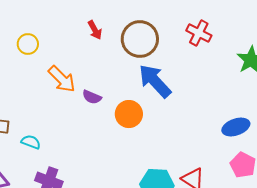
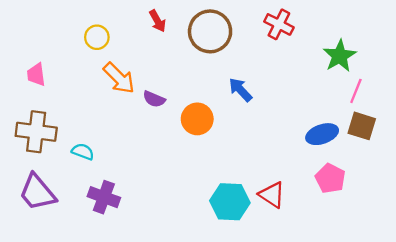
yellow circle: (28, 44) -> (97, 37), moved
blue arrow: (155, 81) -> (240, 90), moved, size x0.6

